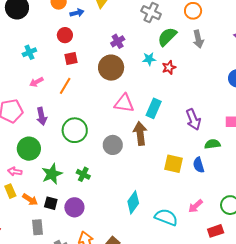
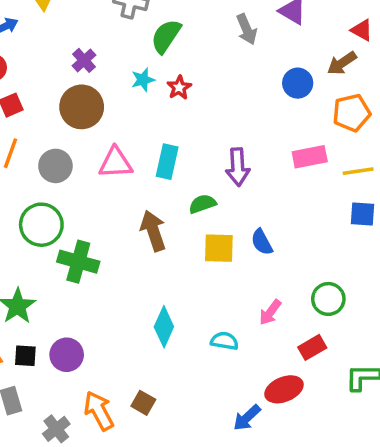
gray arrow: (198, 39) -> (247, 29), moved
purple arrow: (193, 119) -> (238, 167), turned 30
brown arrow: (140, 134) -> (153, 231), moved
green semicircle: (212, 144) -> (202, 204), moved
gray circle: (113, 145) -> (55, 166), moved
green cross: (83, 174) -> (78, 262), moved, size x1.6
cyan semicircle: (166, 217) -> (224, 341), size x0.7

